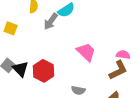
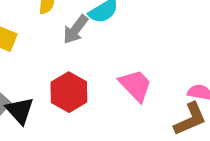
red hexagon: (43, 71) -> (69, 92), moved

